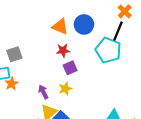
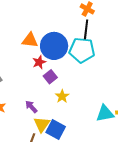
blue circle: (84, 24) -> (54, 46), moved, size x1.4
yellow star: (65, 89) -> (62, 96), moved

